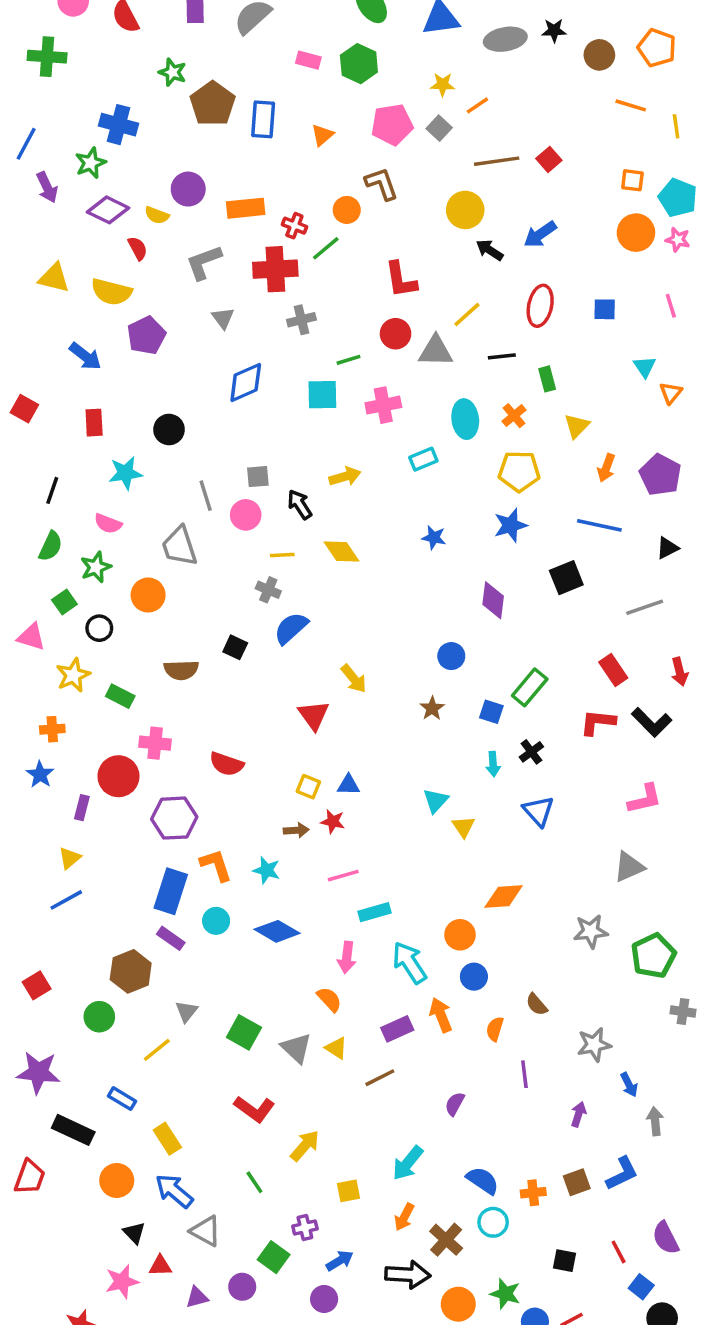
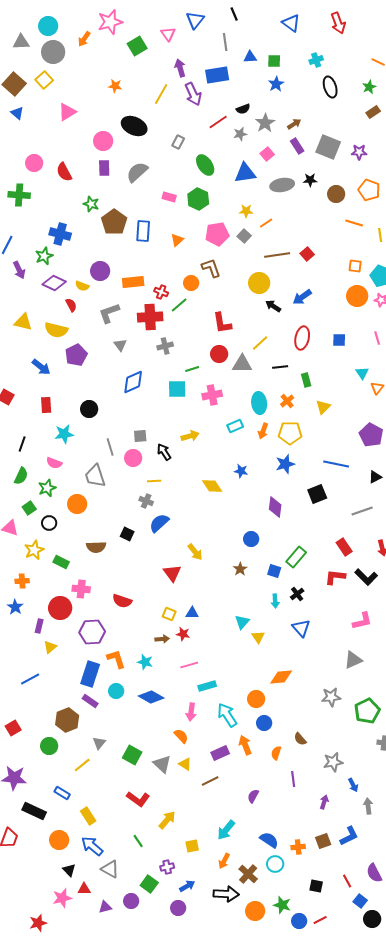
orange arrow: (606, 468) -> (263, 431), moved
yellow diamond: (342, 551) -> (212, 486), moved
yellow triangle: (70, 858) -> (50, 647), moved

